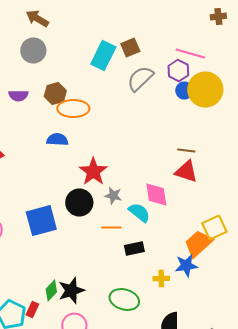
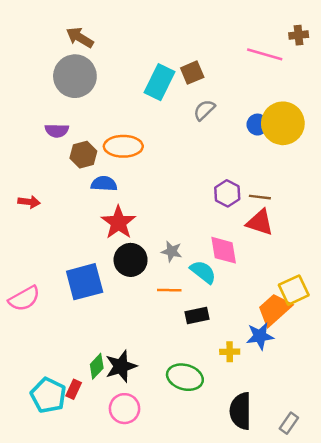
gray circle: (33, 50) -> (75, 76), size x1.4
pink line: (190, 54) -> (265, 54), moved
purple hexagon: (178, 70) -> (227, 193), moved
gray semicircle: (140, 78) -> (204, 110), size x0.7
brown hexagon: (55, 94) -> (83, 155), moved
red star: (93, 172) -> (118, 222), moved

